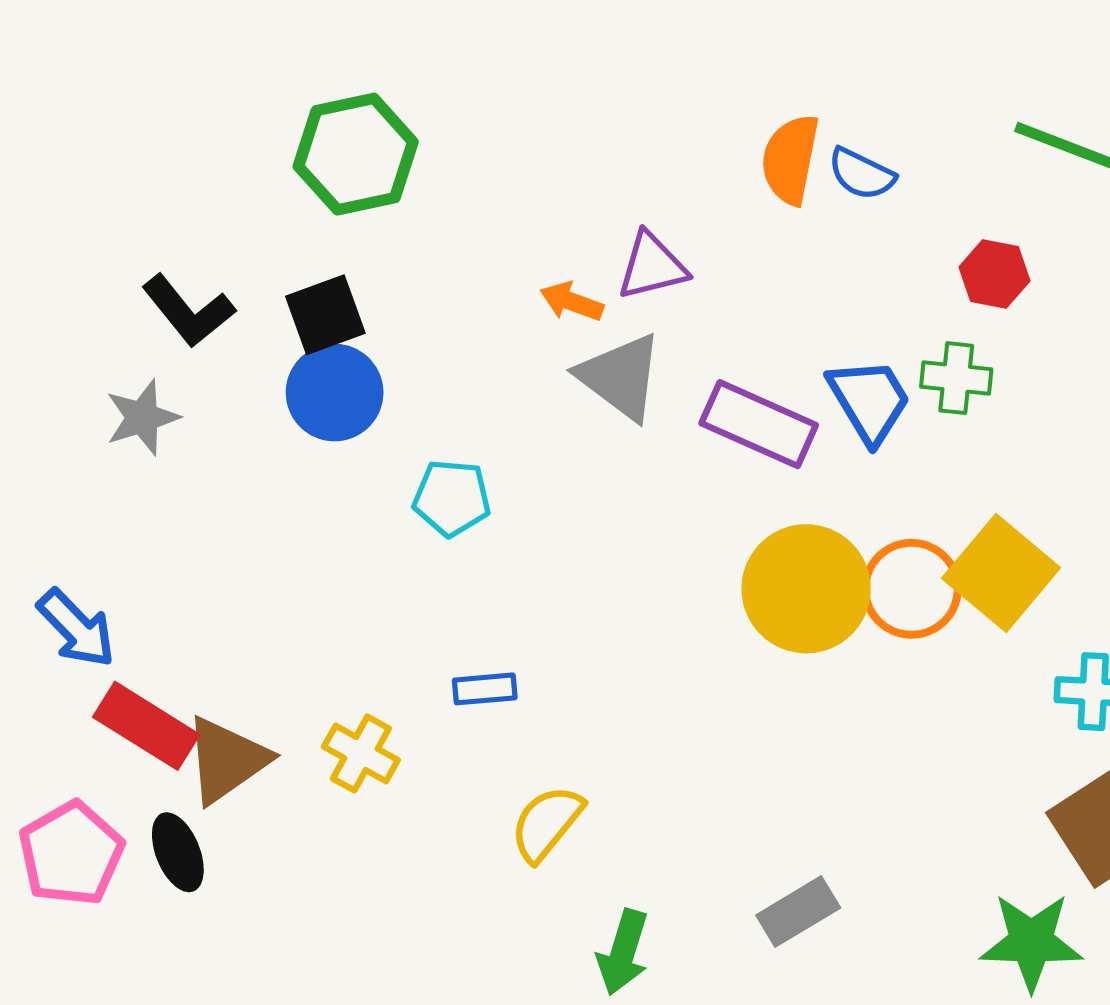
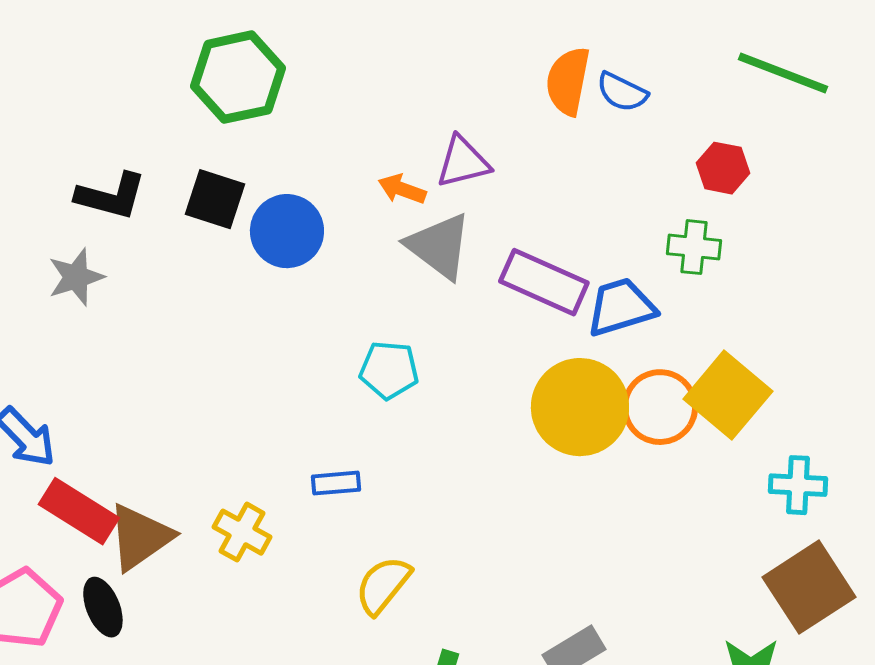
black L-shape: (188, 311) -> (111, 196), turned -36
black square: (325, 315) -> (215, 199), turned 38
blue circle: (335, 393) -> (287, 231), moved
blue trapezoid: (869, 400) -> (621, 307), moved, turned -76
cyan pentagon: (452, 498) -> (389, 370), moved

